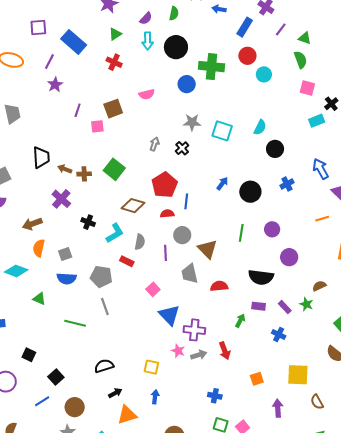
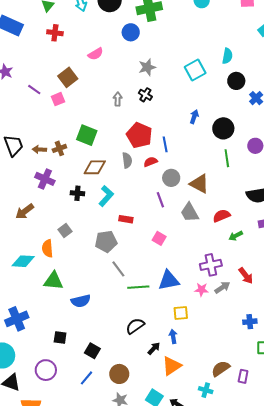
purple line: (78, 110) -> (34, 90), turned -56
cyan semicircle: (260, 127) -> (227, 56), moved
cyan square: (222, 131) -> (195, 70), moved, turned -30
black circle: (275, 149) -> (236, 81), moved
black circle: (250, 192) -> (223, 128), moved
brown diamond: (133, 206) -> (95, 167), moved
gray semicircle: (140, 242) -> (127, 160), moved
orange semicircle: (39, 248) -> (47, 248), moved
blue semicircle: (67, 278) -> (81, 301), moved
green triangle: (39, 299) -> (53, 281), size x1.5
blue triangle: (169, 315) -> (169, 280), moved, turned -40
green arrow: (240, 321) -> (236, 236), moved, turned -128
green line: (75, 323) -> (138, 287), moved
blue arrow: (155, 397) -> (173, 336), moved

